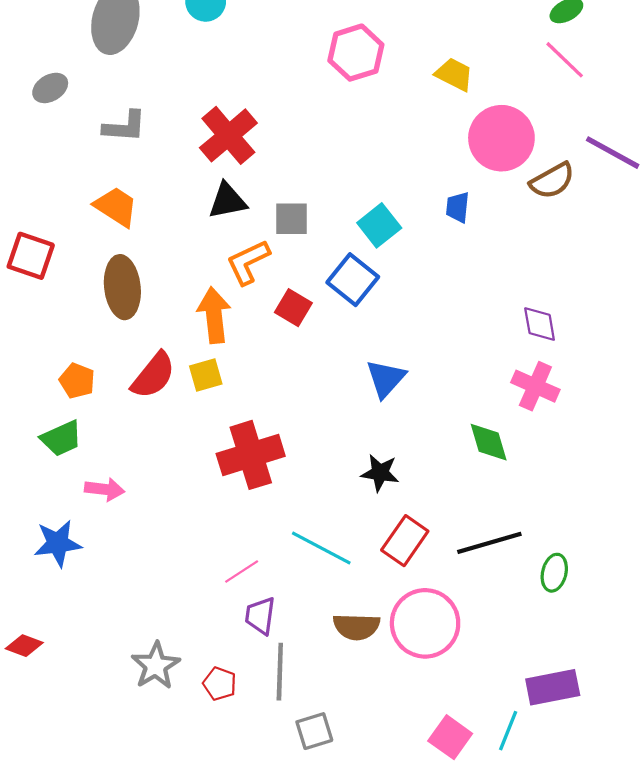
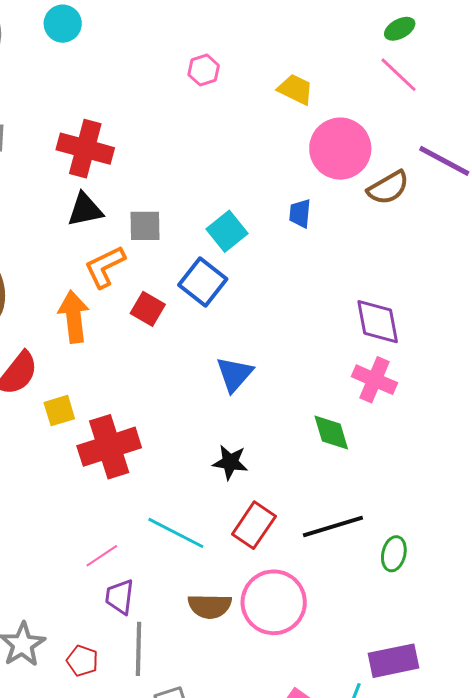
pink hexagon: (356, 53) -> (204, 70), size x0.6
red cross: (228, 135) -> (85, 149), turned -34
purple diamond: (540, 324) -> (378, 322), size x1.4
yellow square: (206, 375) -> (59, 411), moved

